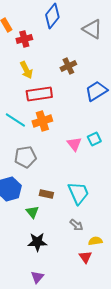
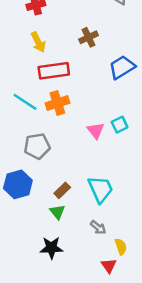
brown rectangle: (46, 194) -> (62, 190), turned -56
green triangle: (32, 212) -> (57, 212), moved
yellow semicircle: (95, 241) -> (121, 247), turned 80

